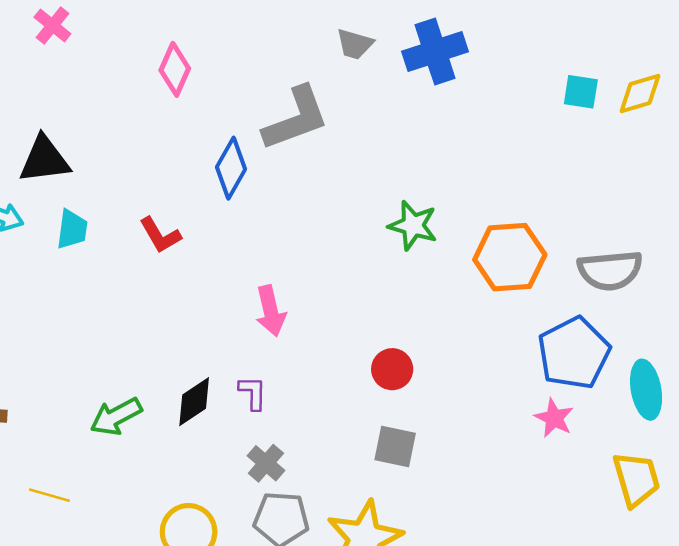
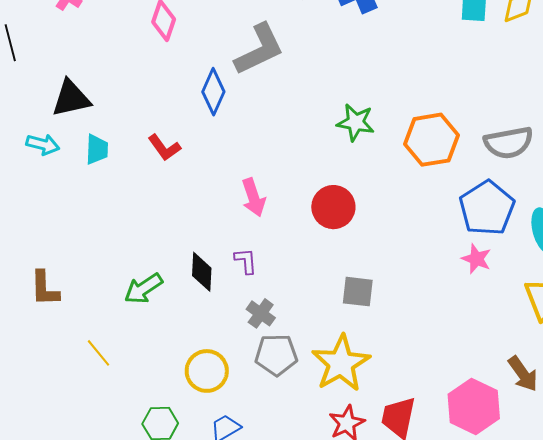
red circle: (392, 369) -> (333, 207), moved, size x1.4
black diamond: (194, 402) -> (202, 272), turned -48
yellow line: (49, 495) -> (98, 353), turned 40

